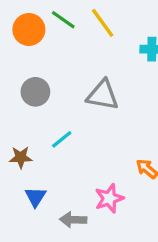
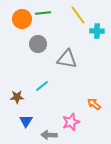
green line: (63, 20) -> (43, 13), turned -42
yellow line: (103, 23) -> (78, 15), moved
gray circle: (35, 92) -> (38, 44), moved

